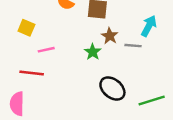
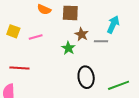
pink line: (46, 50) -> (36, 37), moved
black ellipse: (112, 89) -> (86, 77), turned 45

